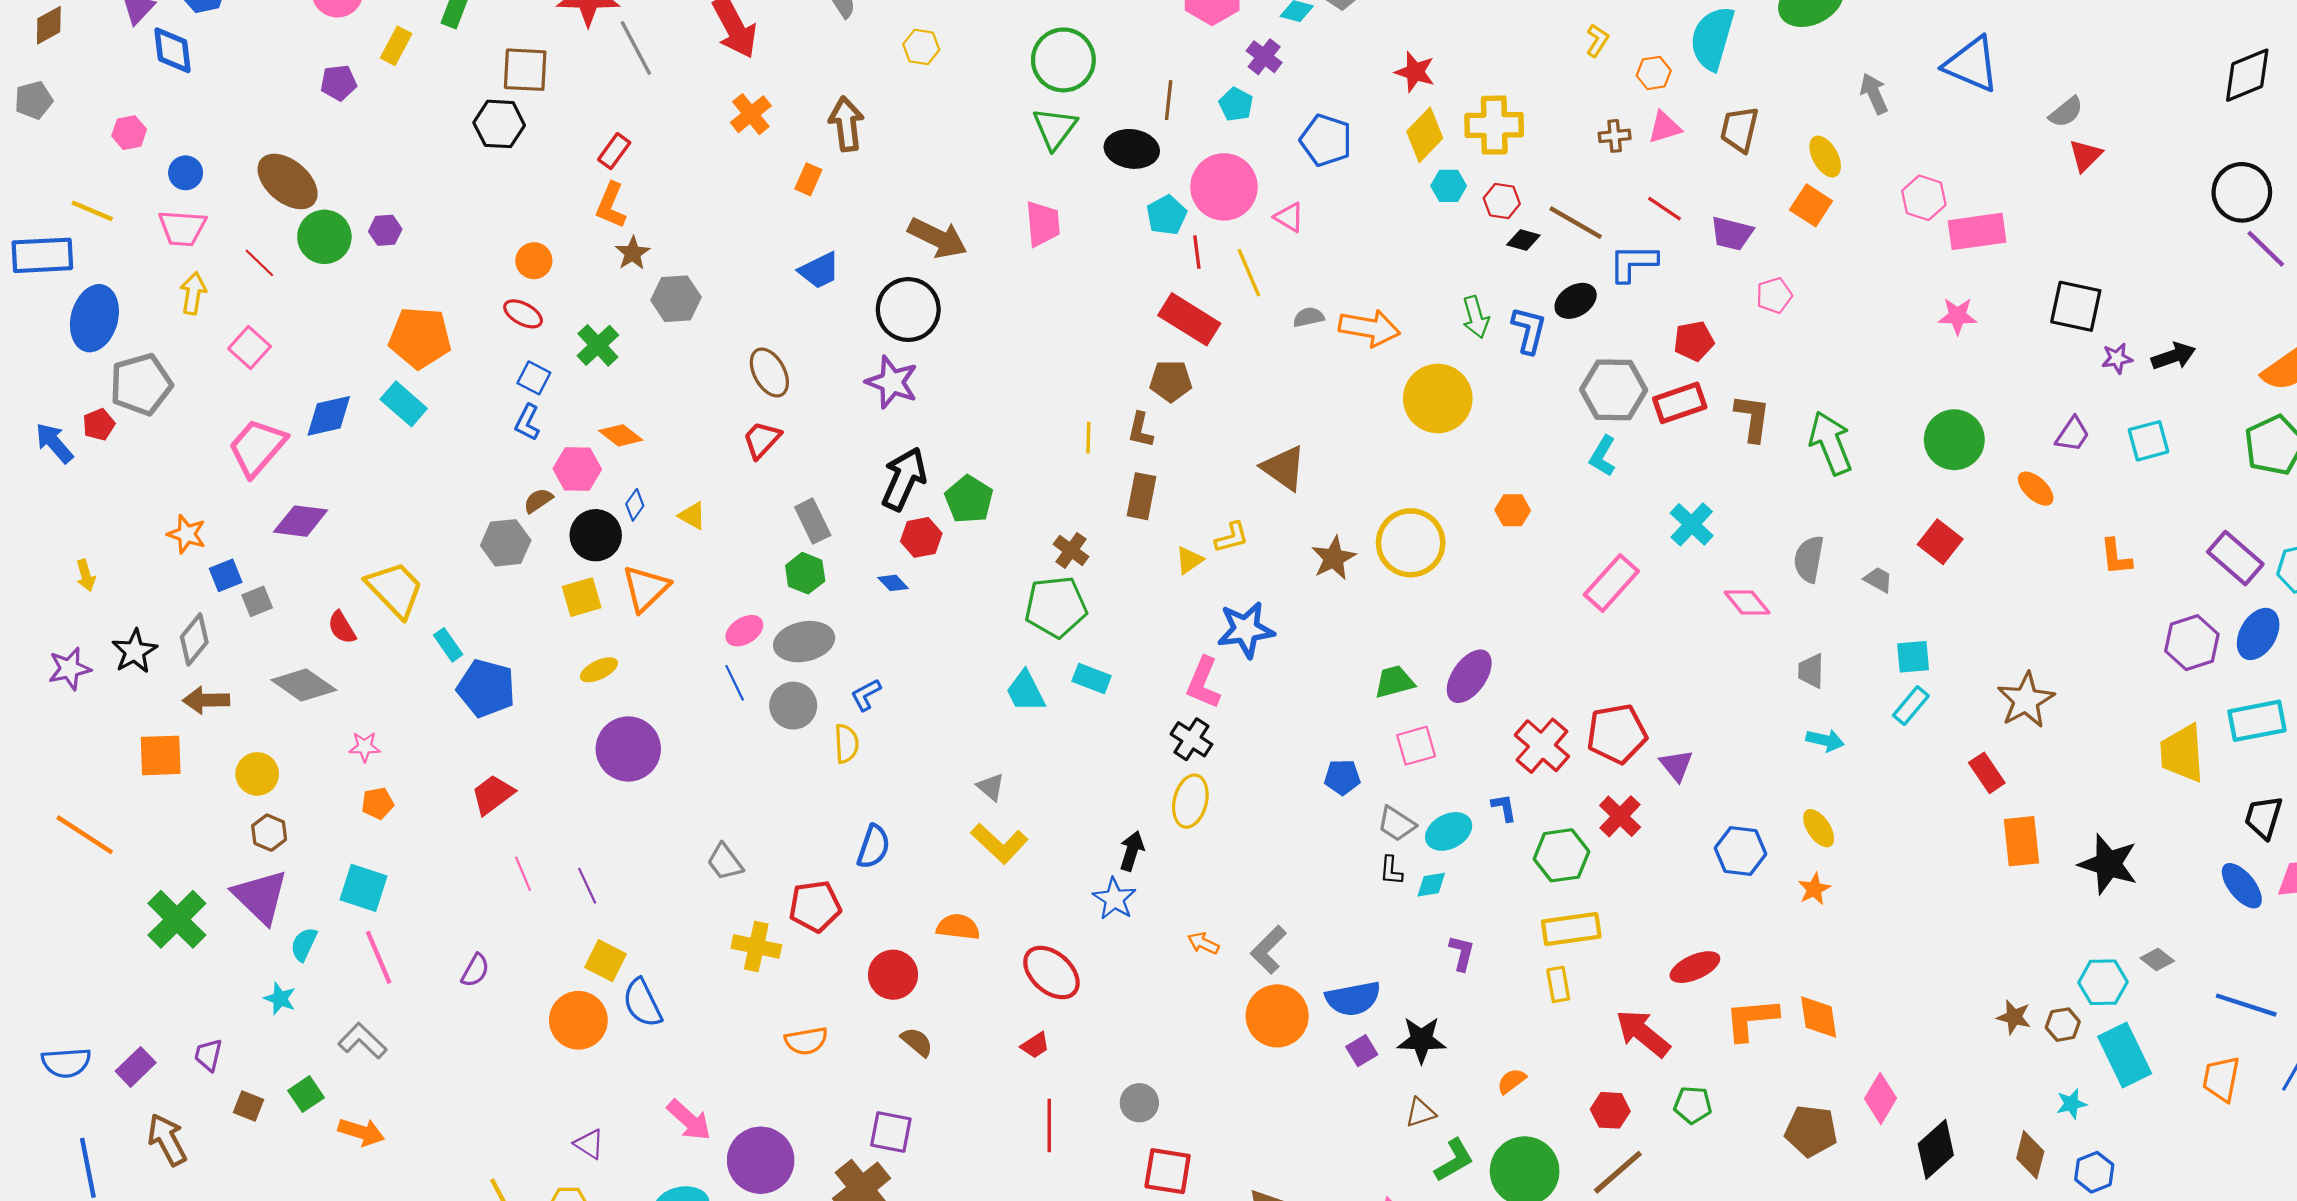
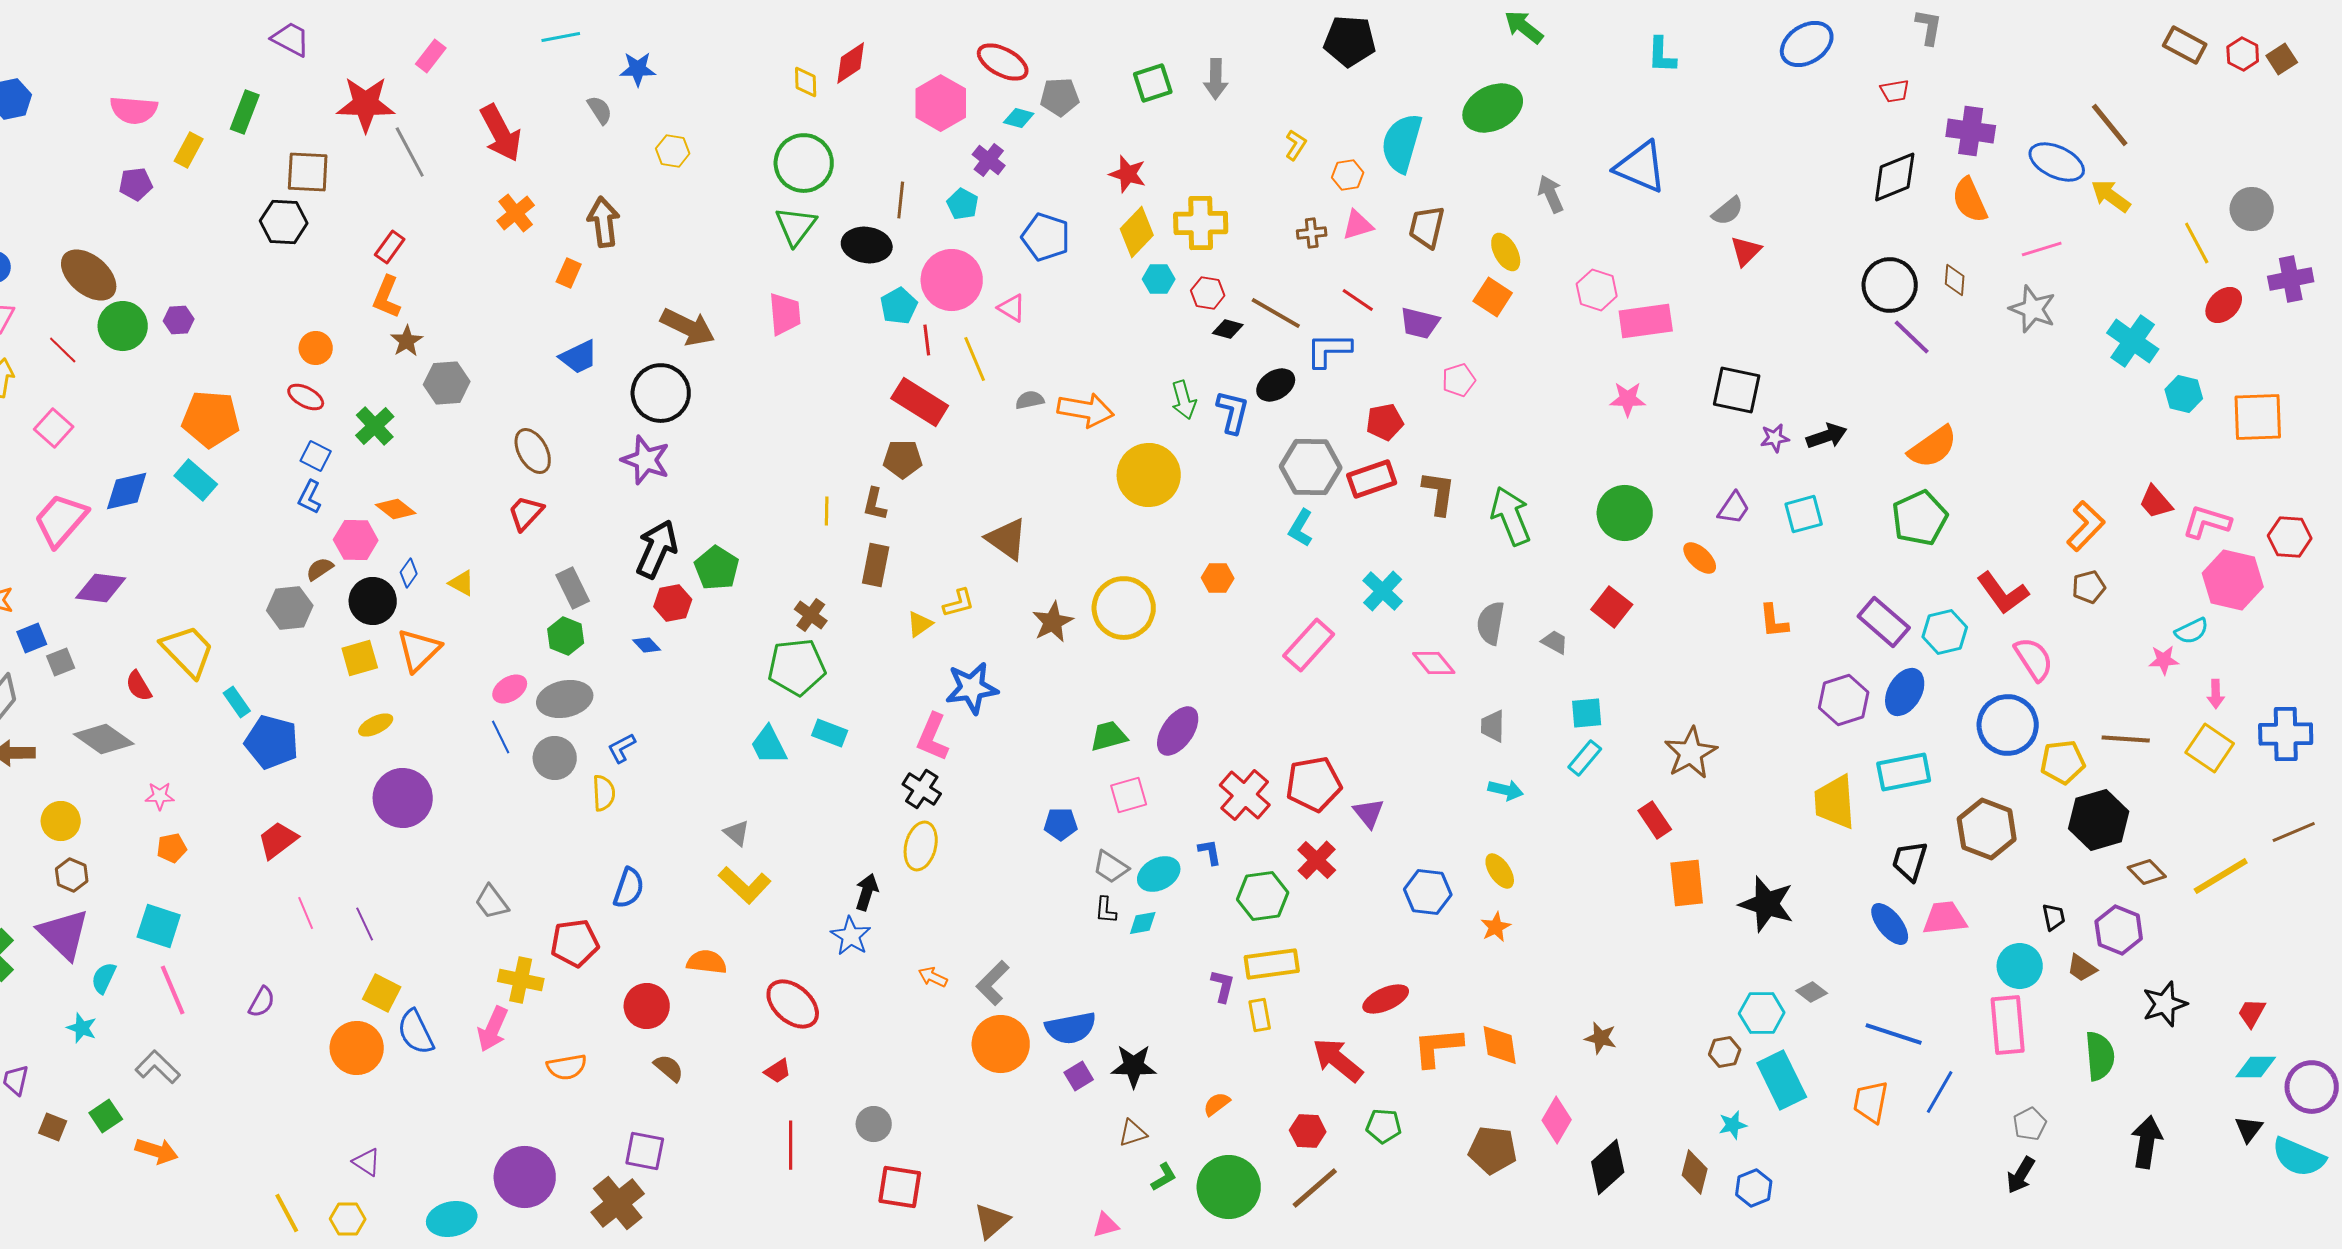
purple L-shape: (1462, 953) -> (1223, 986), moved
brown star: (2014, 1017) -> (1601, 1038), moved
pink arrow: (689, 1120) -> (493, 1029), moved, turned 72
green L-shape: (1454, 1160) -> (1164, 1177), size x0.7

